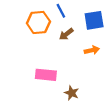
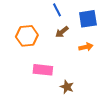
orange hexagon: (38, 22) -> (27, 36), moved

